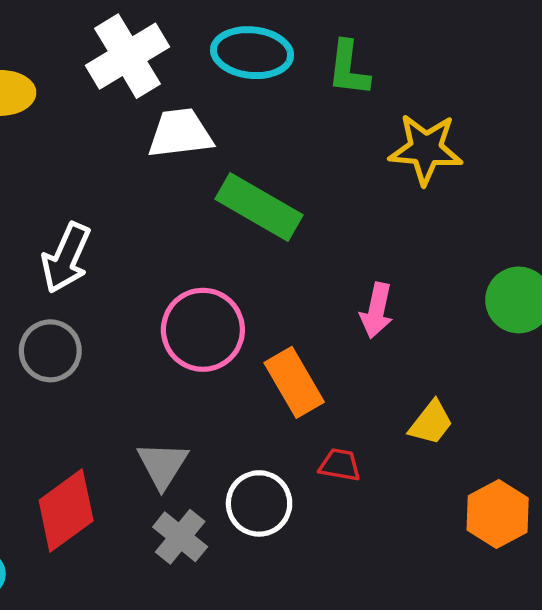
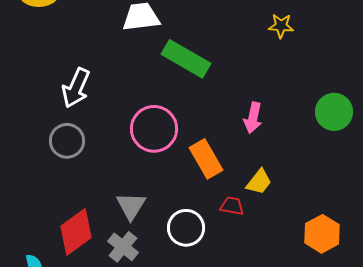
yellow star: (426, 149) -> (281, 26), size x0.6
yellow trapezoid: (431, 423) -> (259, 182), moved
gray cross: (180, 537) -> (123, 247), moved

